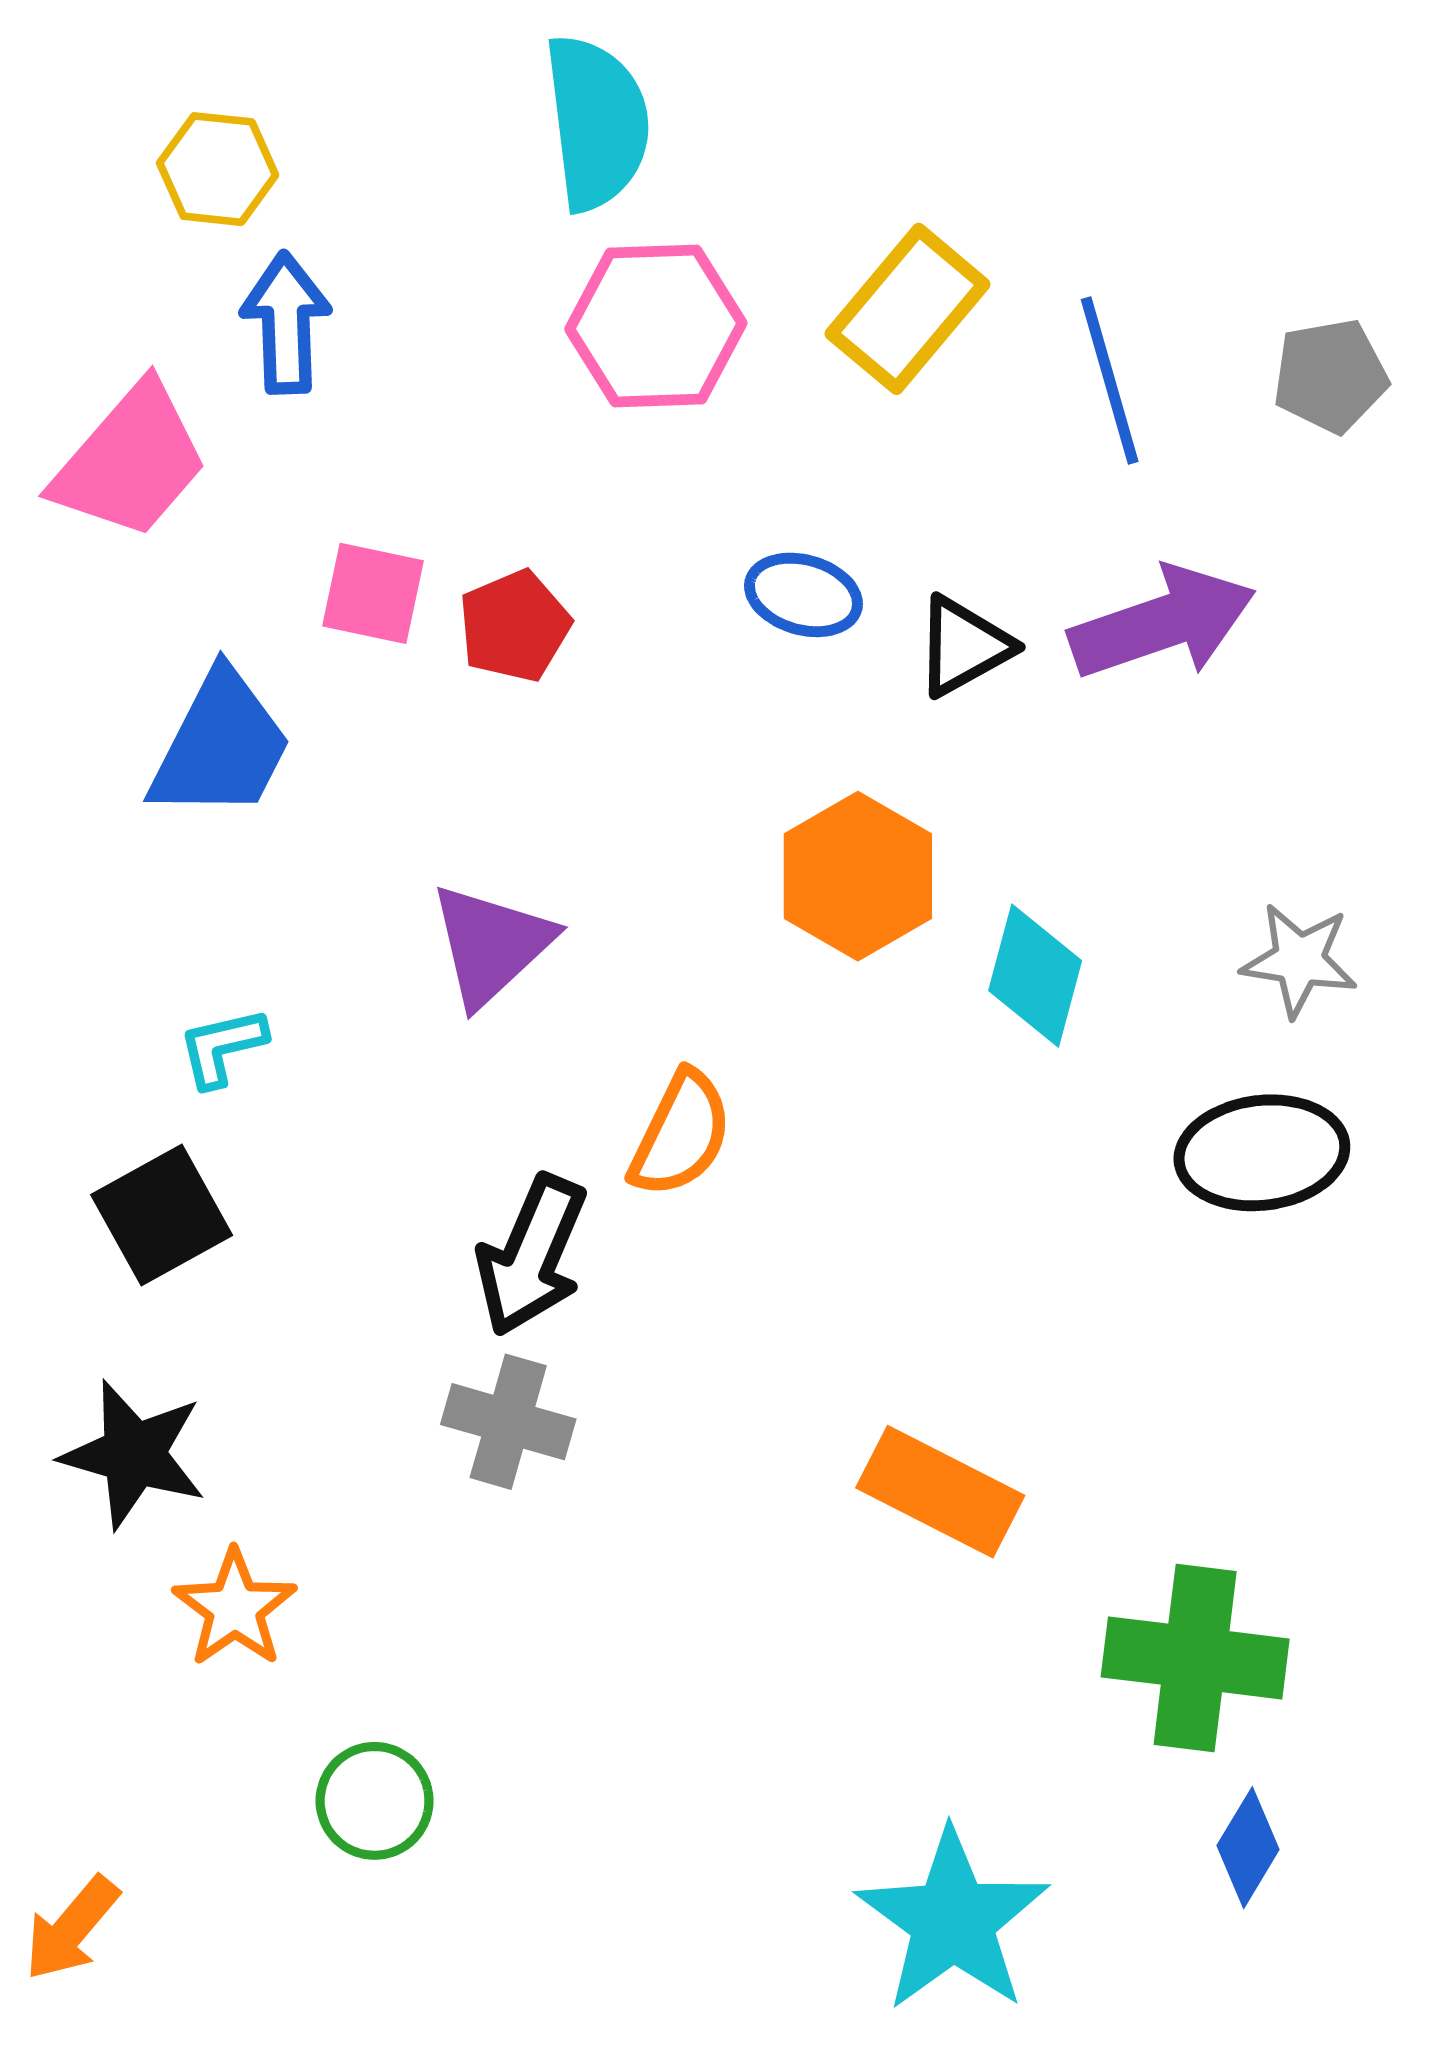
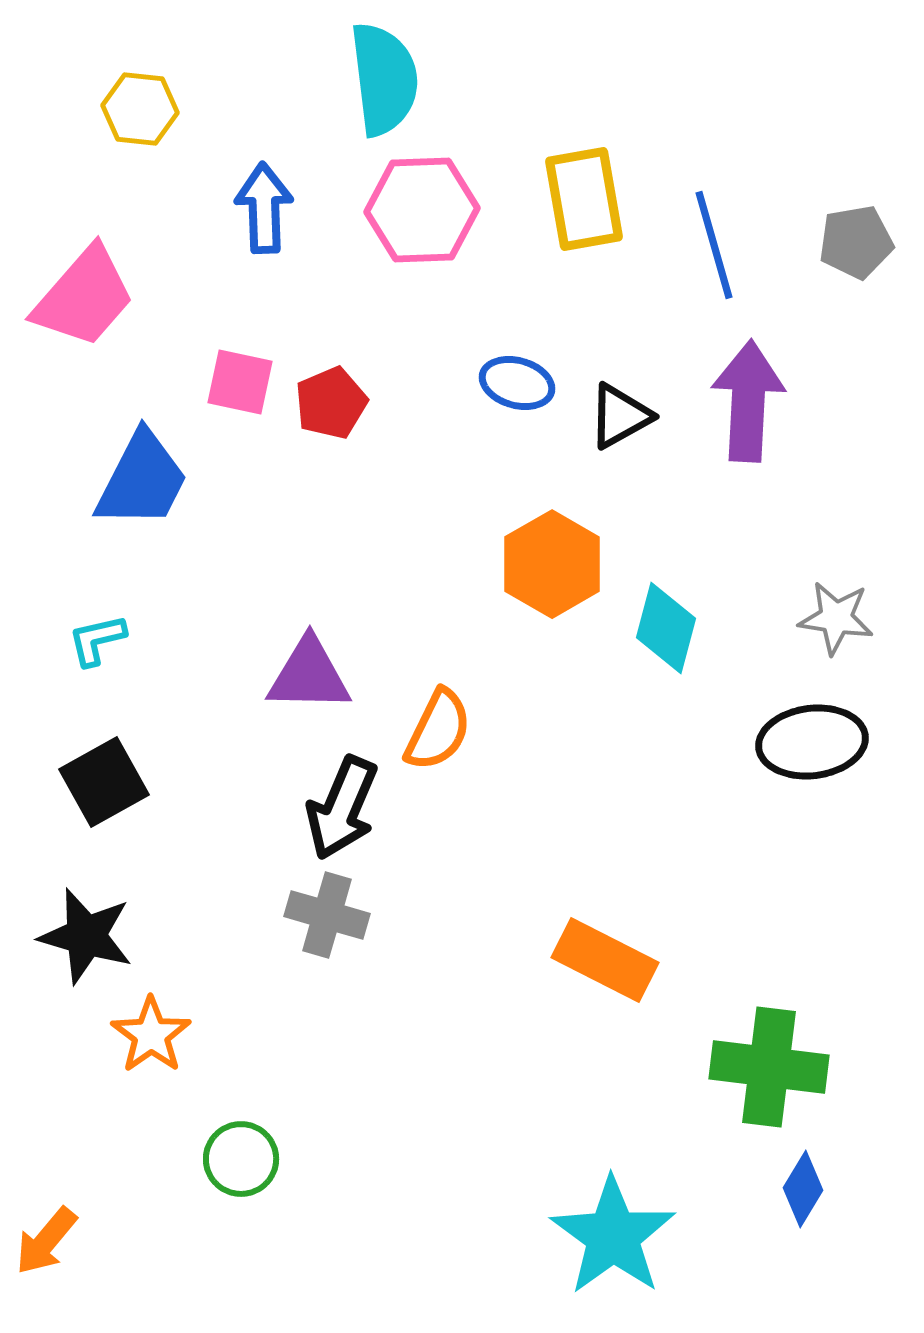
yellow rectangle: (908, 309) -> (584, 199), turned -50
blue arrow: (286, 323) -> (264, 208), moved
purple arrow: (1162, 623) -> (748, 401), turned -68
purple triangle: (491, 945) -> (309, 675), moved, turned 44
cyan L-shape: (222, 1047) -> (97, 640), moved

